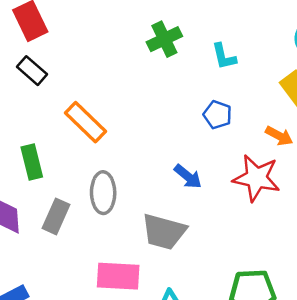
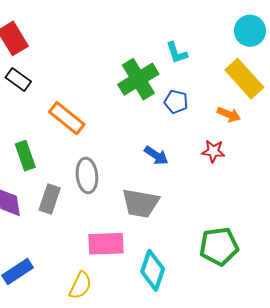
green cross: (164, 39) -> (138, 79), moved, size x1.4
red star: (256, 178) -> (213, 151), size x0.6

